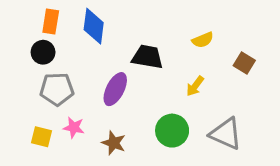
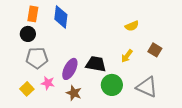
black trapezoid: (147, 57) -> (96, 64), moved
brown square: (244, 63) -> (155, 50), moved
purple ellipse: (115, 89) -> (70, 69), moved
yellow square: (41, 137) -> (27, 89), turned 32

